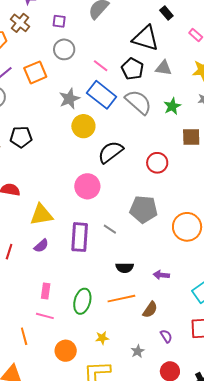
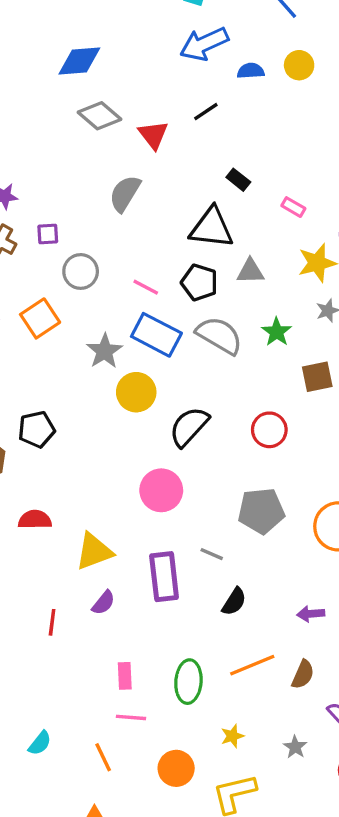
purple square: (59, 21) -> (48, 234), moved
black semicircle: (125, 268) -> (234, 602), moved, turned -48

